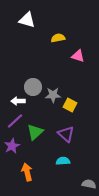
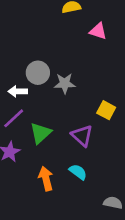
yellow square: (70, 105) -> (106, 110), moved
cyan semicircle: (63, 161) -> (78, 172), turned 40
orange arrow: (27, 172) -> (46, 179), moved

